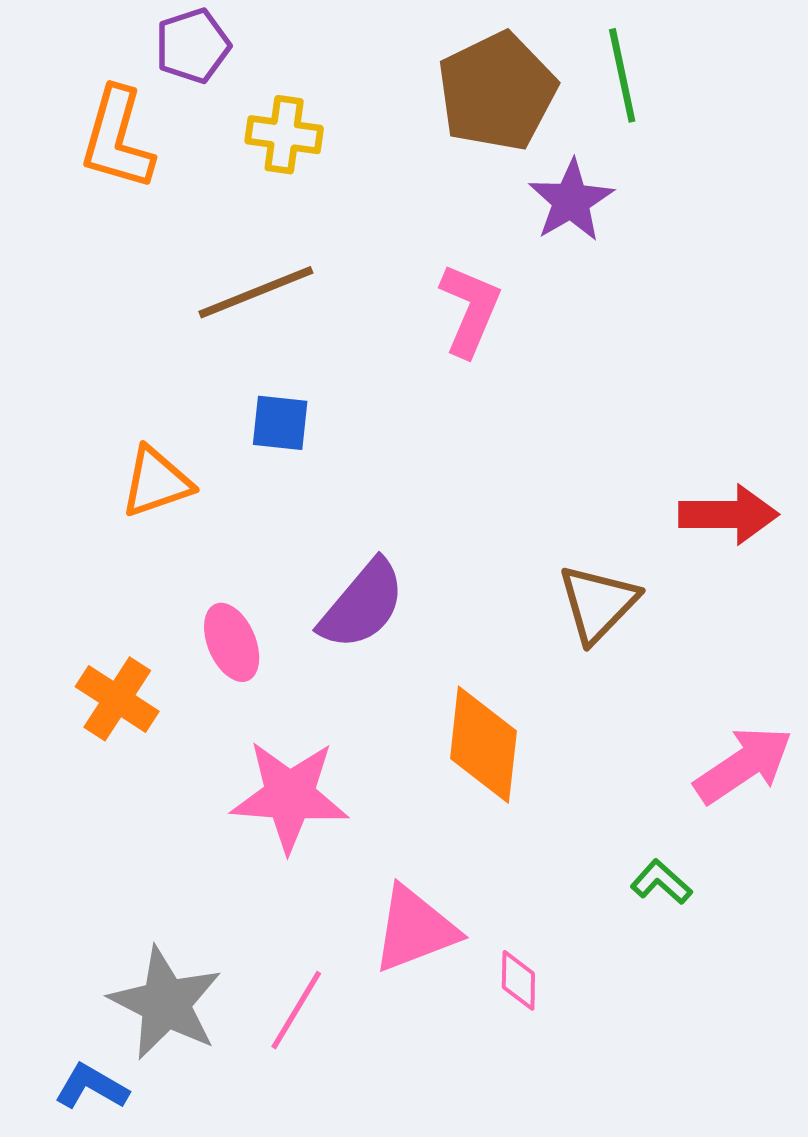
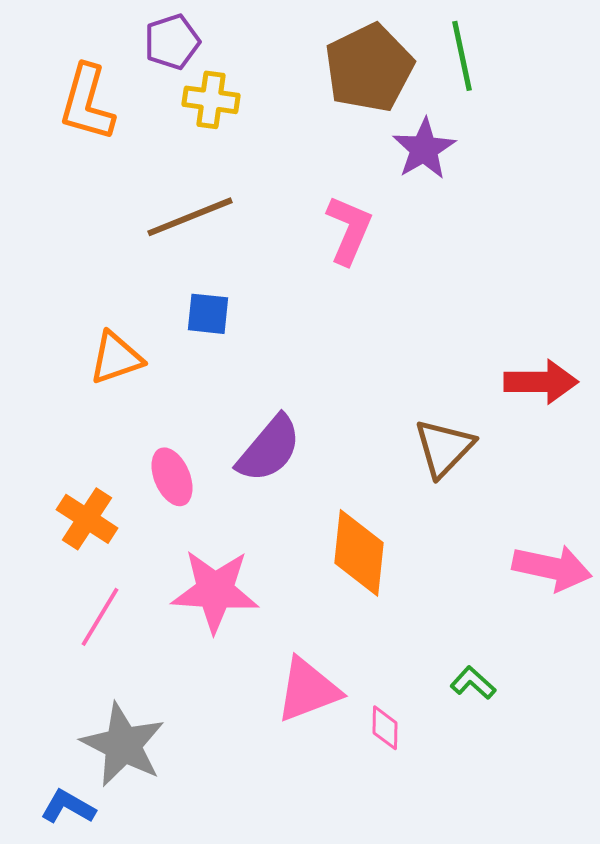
purple pentagon: (193, 46) -> (172, 42), moved
pink arrow: (743, 765) -> (552, 568), turned 46
green L-shape: (661, 882) -> (473, 683), moved
pink line: (296, 1010) -> (100, 617), moved

